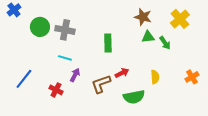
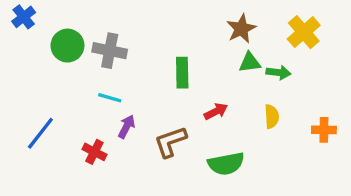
brown star: (143, 17) -> (241, 29), turned 30
green arrow: (165, 43) -> (278, 73), turned -48
red arrow: (122, 73) -> (216, 111), moved
yellow semicircle: (155, 77) -> (272, 116), moved
orange cross: (192, 77) -> (324, 130), turned 32

